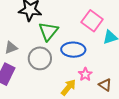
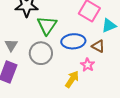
gray triangle: (11, 48) -> (11, 45), turned -32
brown triangle: (105, 85) -> (98, 46), moved

